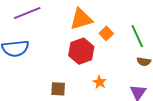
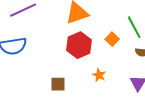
orange square: (106, 33) -> (112, 39), moved

